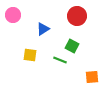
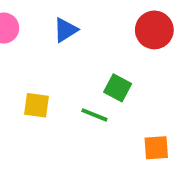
red circle: (77, 16) -> (154, 30), moved
blue triangle: (43, 29) -> (65, 30), moved

